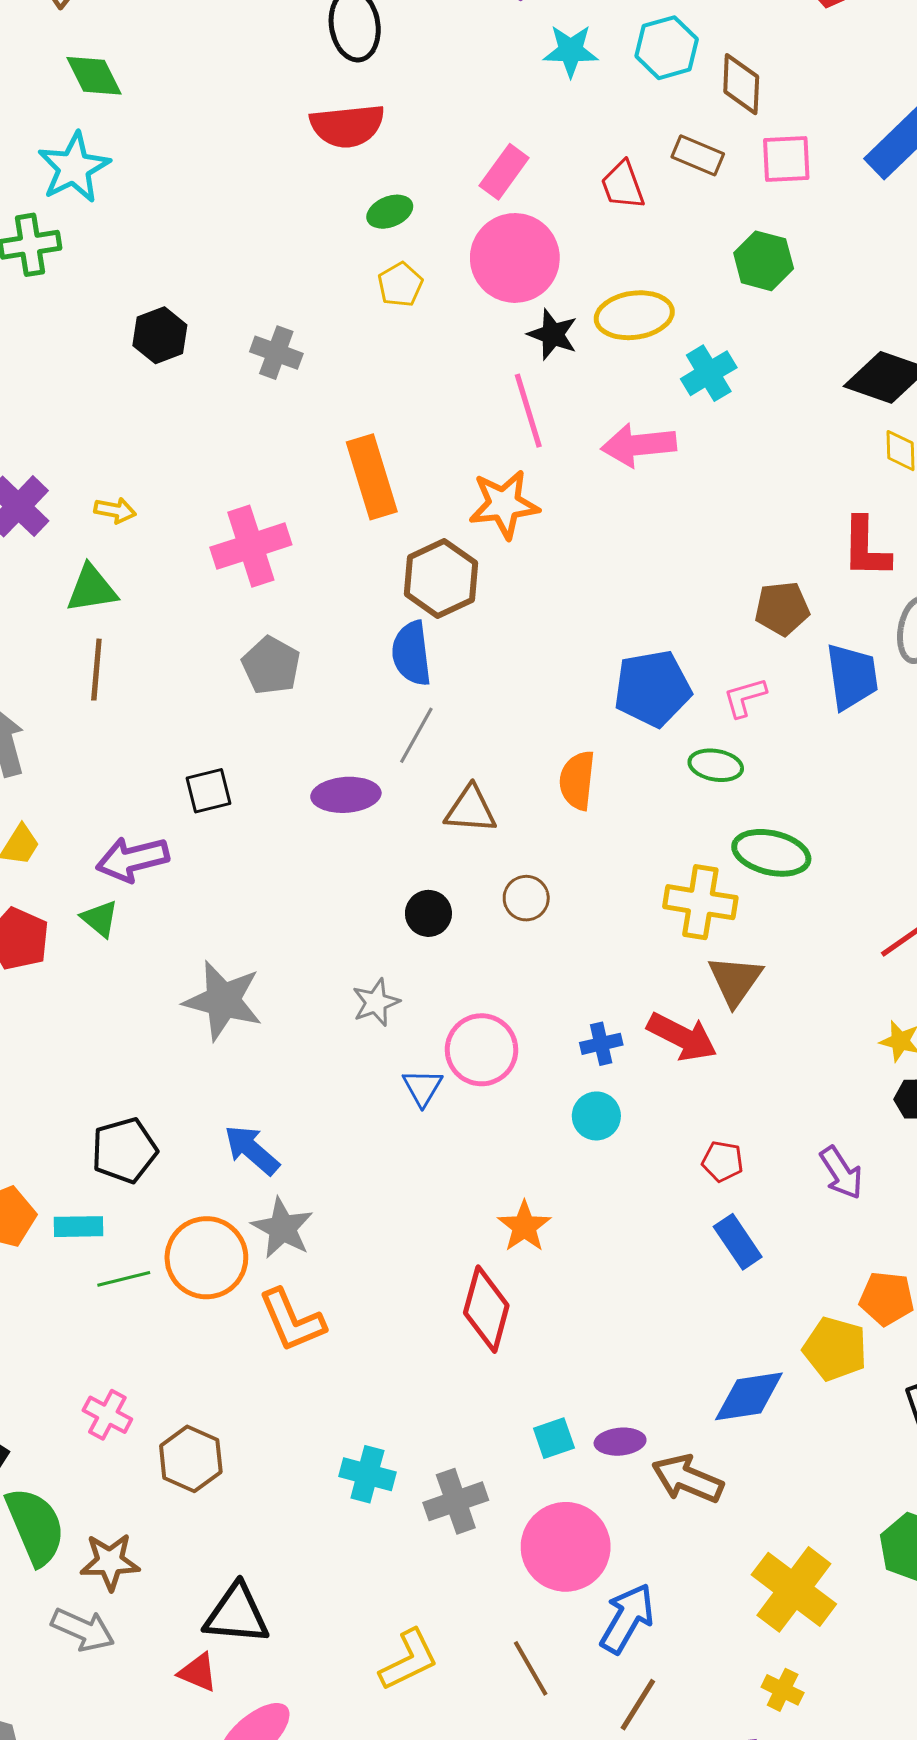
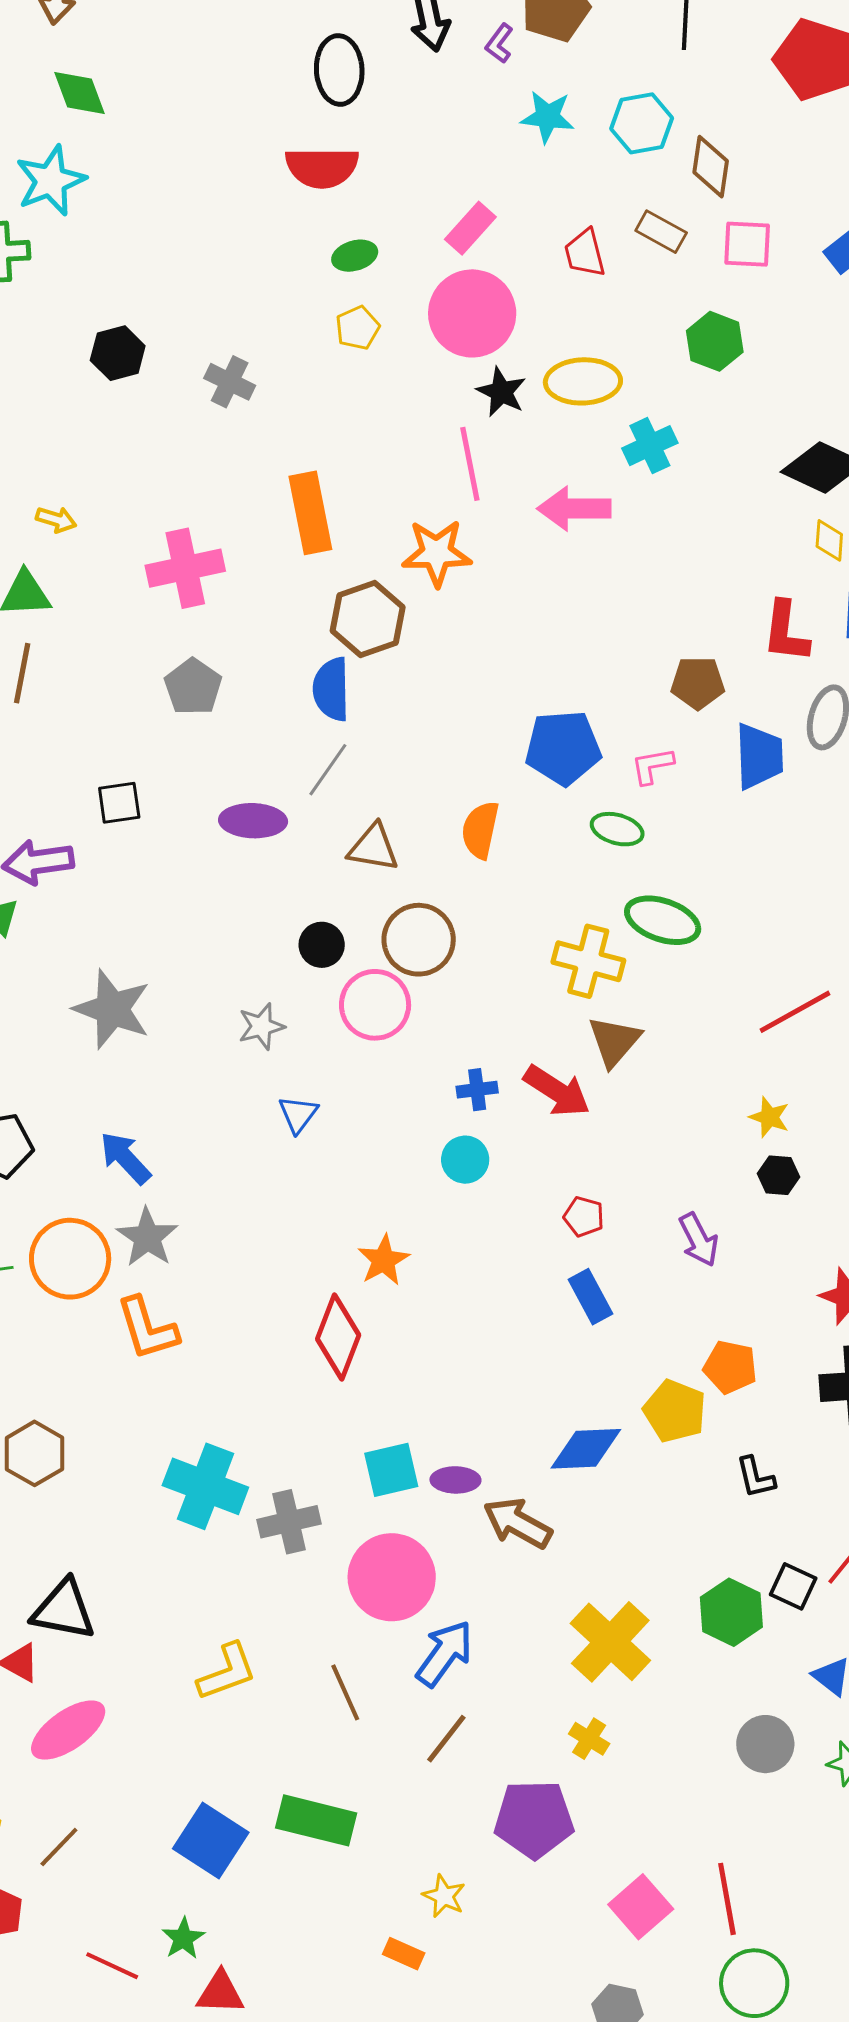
brown circle: (526, 898) -> (419, 940), size x1.6
pink circle: (482, 1050) -> (375, 1005), moved
cyan square: (554, 1438) -> (391, 1470), size x1.4
cyan cross: (367, 1474) -> (205, 1486), size x1.5

